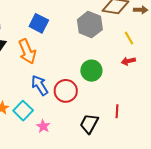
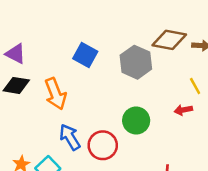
blue square: (39, 23) -> (85, 55), moved
yellow line: (129, 38) -> (195, 86), moved

